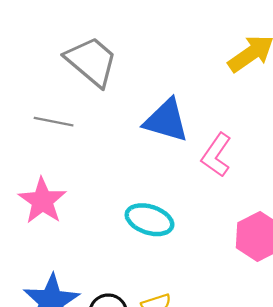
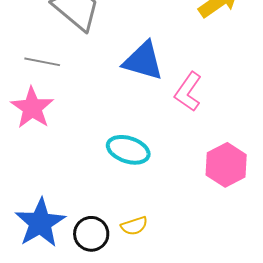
pink star: (42, 201) -> (32, 108), moved

